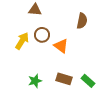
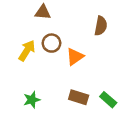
orange triangle: (61, 46) -> (75, 57), turned 49
green star: (35, 81) -> (32, 100), moved

